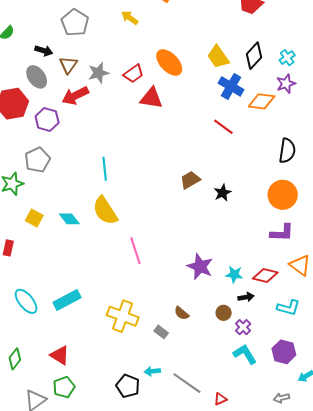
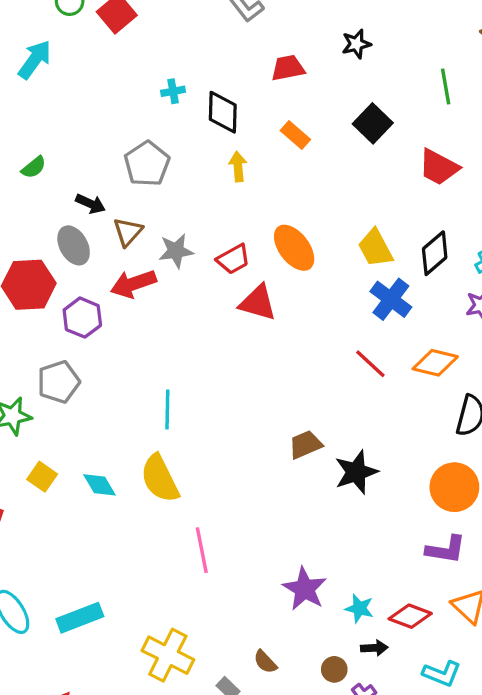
yellow arrow: (130, 18) -> (238, 167), turned 42
orange diamond: (262, 101) -> (435, 363), moved
black star: (223, 193) -> (356, 472), size x1.5

